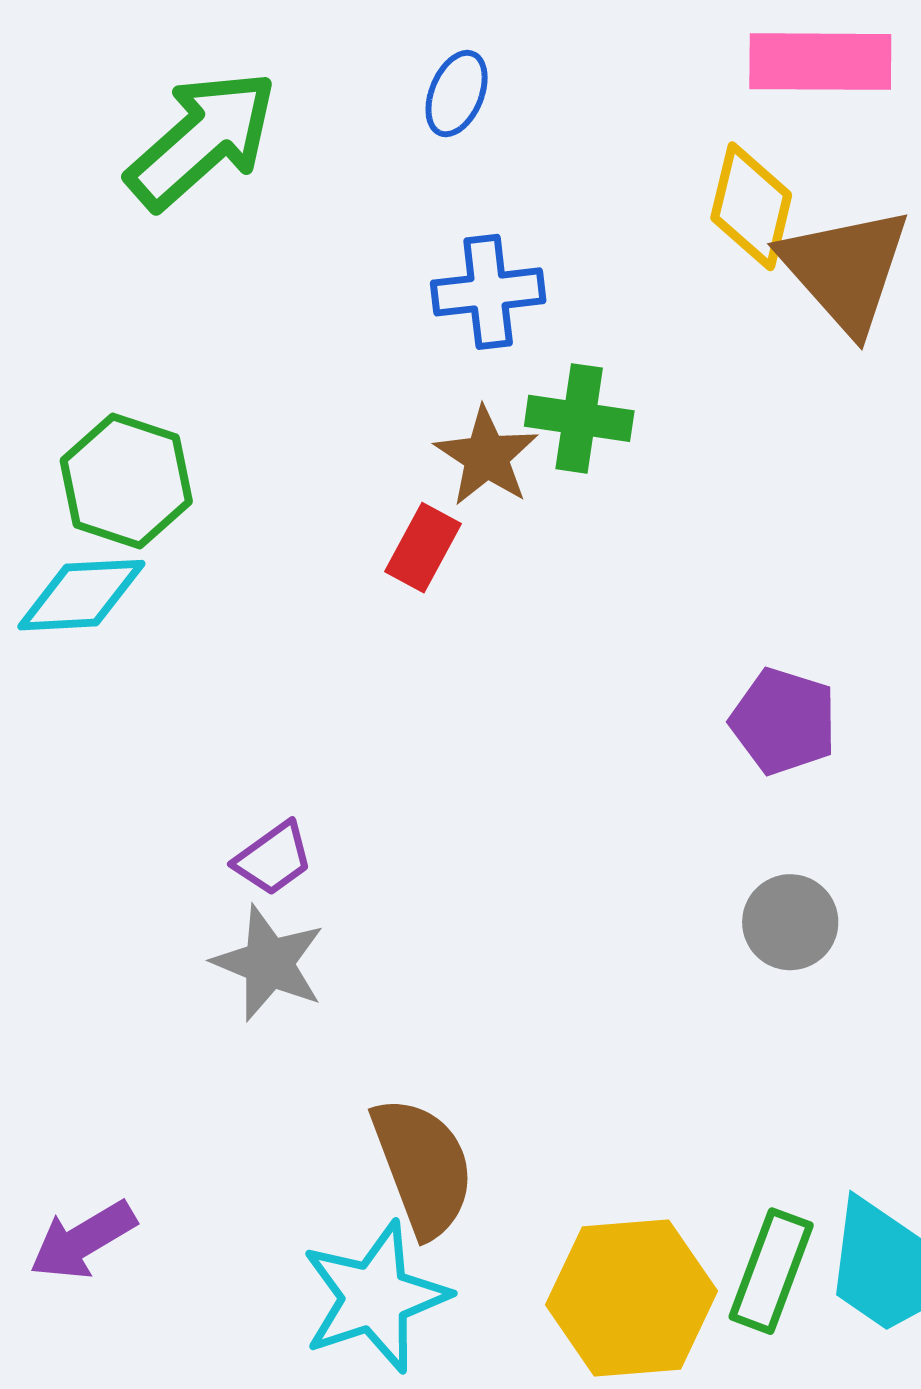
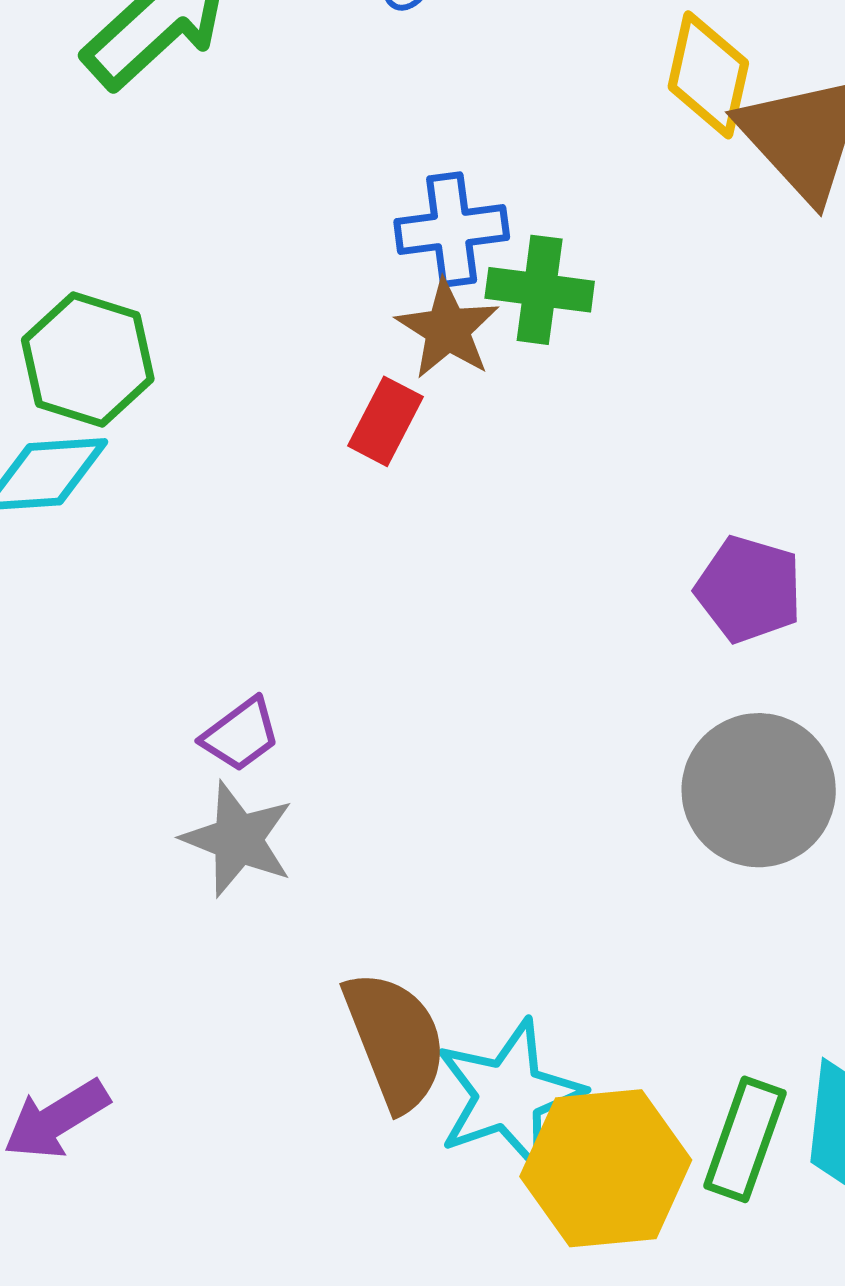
blue cross: (488, 292) -> (452, 230), moved
gray circle: (790, 922) -> (759, 790), size x1.6
cyan star: (375, 1297) -> (509, 1095), moved

